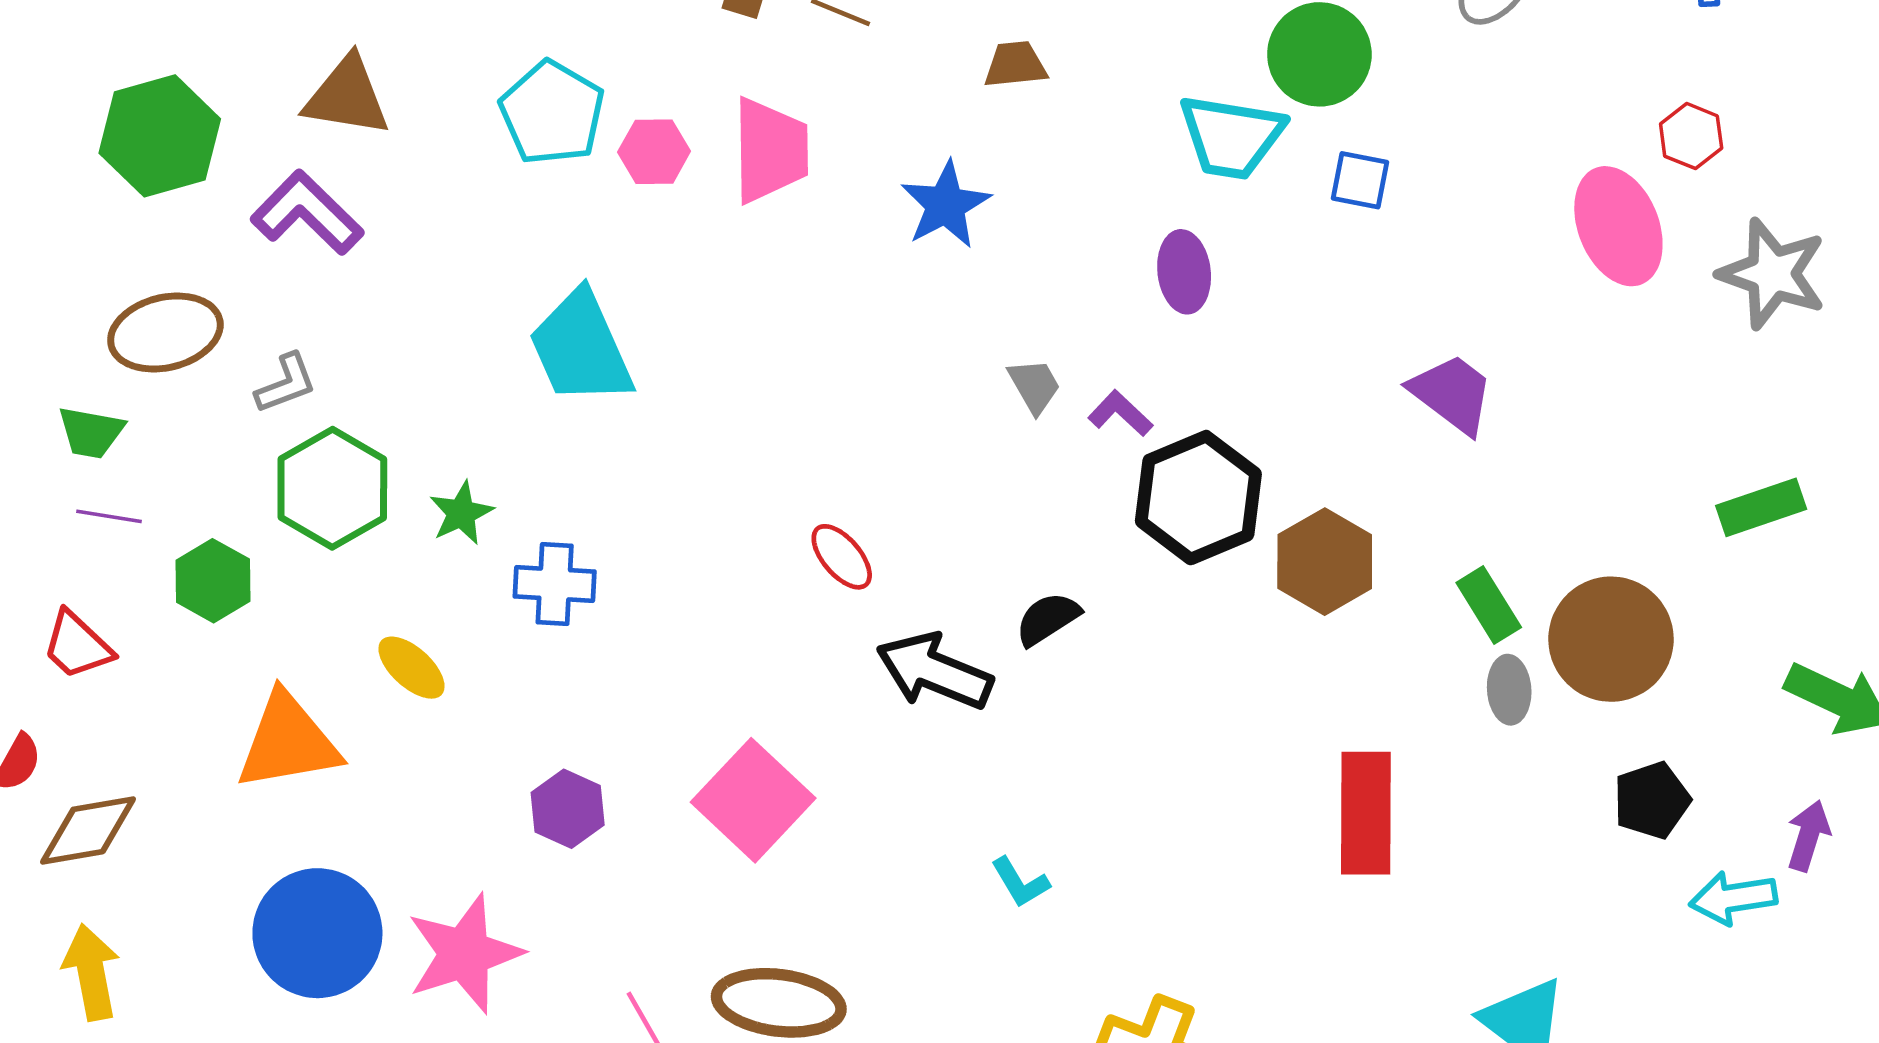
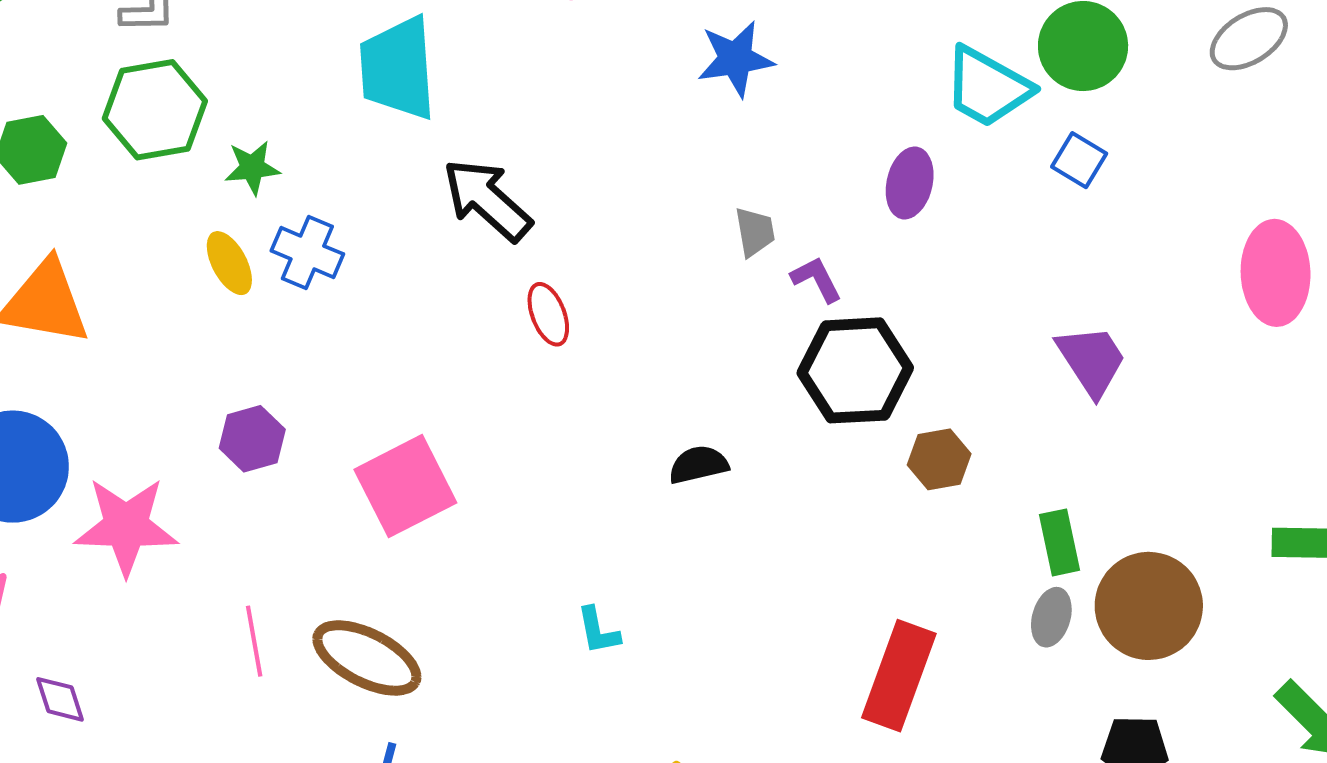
brown hexagon: (1325, 562) -> (939, 459), size x0.7
black semicircle: (1048, 619) -> (698, 465), moved
yellow ellipse: (411, 668) -> (229, 263), moved
black arrow: (934, 671) -> (487, 200), moved

